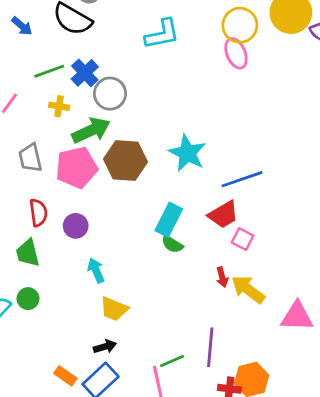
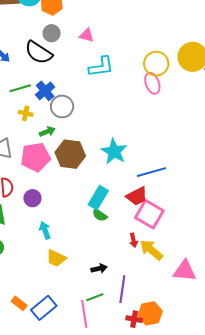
green arrow: (91, 130) -> (47, 132), size x0.6
pink square: (243, 239) -> (149, 214), size x1.8
black arrow: (105, 347) -> (99, 269), moved

